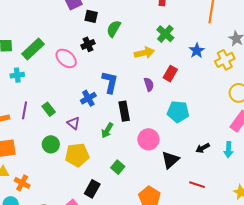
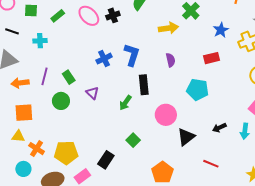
green rectangle: (33, 49) -> (58, 16), size x0.6
pink ellipse: (66, 58) -> (89, 16), moved
red rectangle: (170, 74) -> (212, 58), moved, turned 42
blue cross: (88, 98) -> (104, 59), moved
green circle: (51, 144) -> (61, 101), moved
yellow pentagon: (77, 155) -> (66, 153), moved

